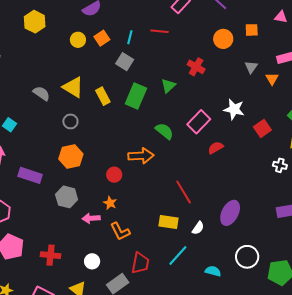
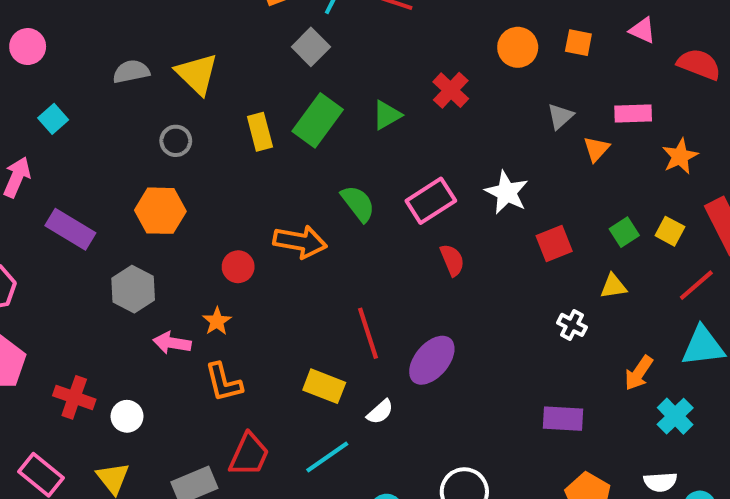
gray semicircle: (42, 93) -> (131, 72), turned -60
yellow rectangle: (103, 96) -> (260, 132), moved
red semicircle: (216, 148) -> (452, 260), turned 84
purple ellipse: (230, 213) -> (432, 360), moved
white circle: (92, 261) -> (127, 416), moved

